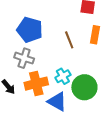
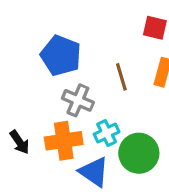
gray cross: (24, 58) -> (78, 100), moved

